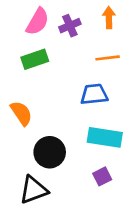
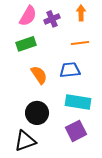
orange semicircle: (21, 113) -> (39, 75), moved
purple square: (102, 176) -> (76, 131), size x1.5

